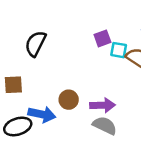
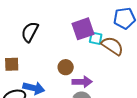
purple square: (102, 38) -> (83, 29), size x1.6
brown circle: (69, 100) -> (66, 67), moved

